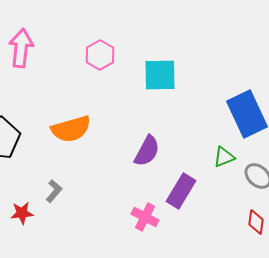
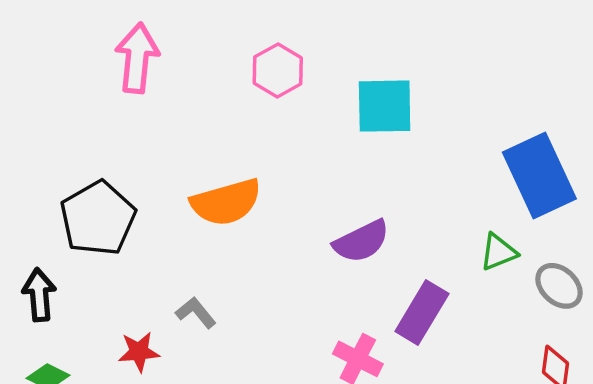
purple semicircle: (147, 151) -> (361, 241), turned 36
gray L-shape: (54, 191) -> (196, 313), turned -80

